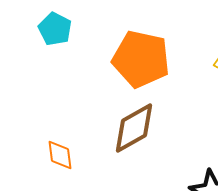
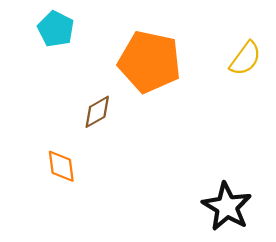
brown diamond: (134, 128) -> (97, 112), moved, size x0.6

